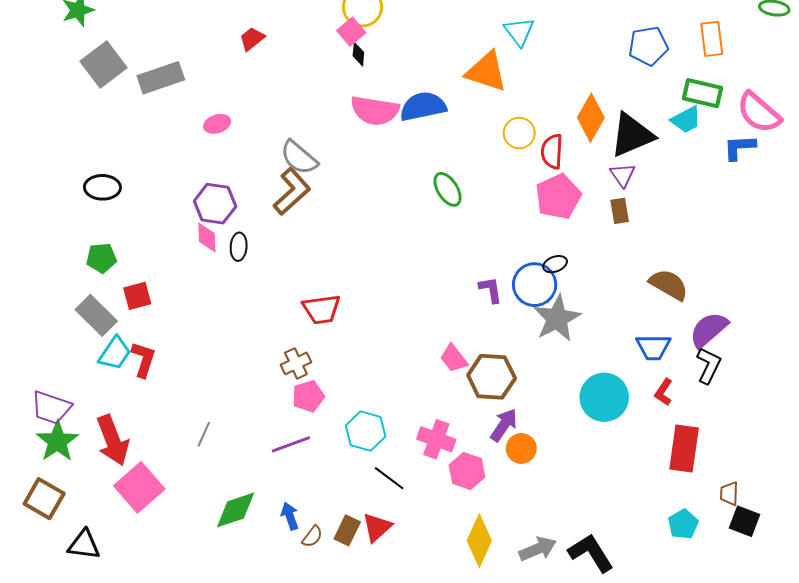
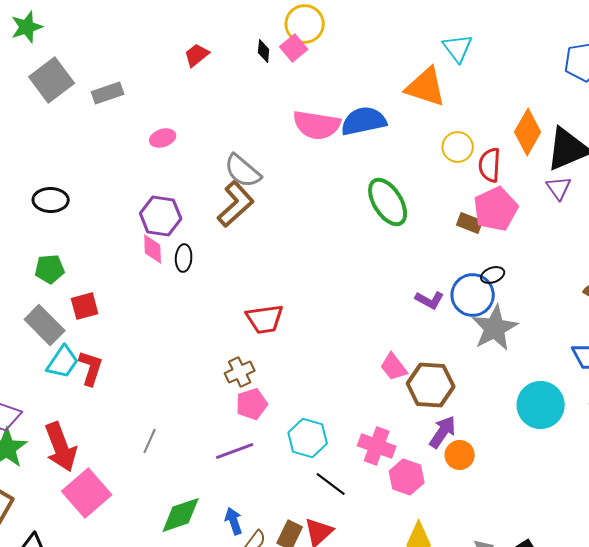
black diamond: (358, 54) -> (264, 51), moved
gray rectangle: (161, 78) -> (108, 93), size x0.7
green ellipse: (448, 189) -> (388, 202), size x1.4
brown rectangle: (620, 211) -> (470, 223), moved, turned -60
purple L-shape: (491, 290) -> (430, 300), turned 128

